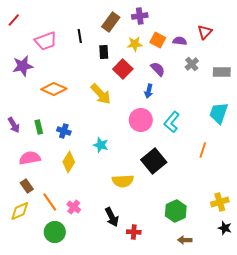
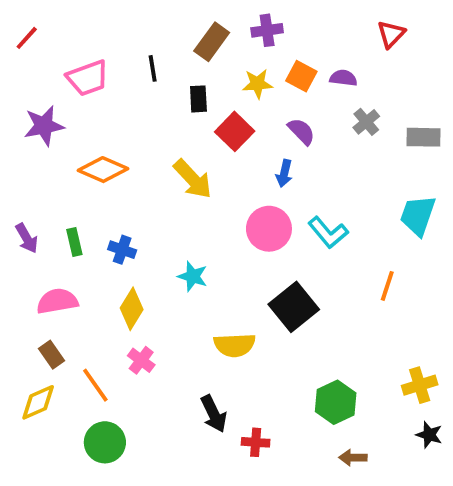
red triangle: (205, 32) -> (391, 34), moved
cyan L-shape: (172, 122) -> (328, 233), turned -80
pink cross: (74, 207) -> (141, 360), moved

